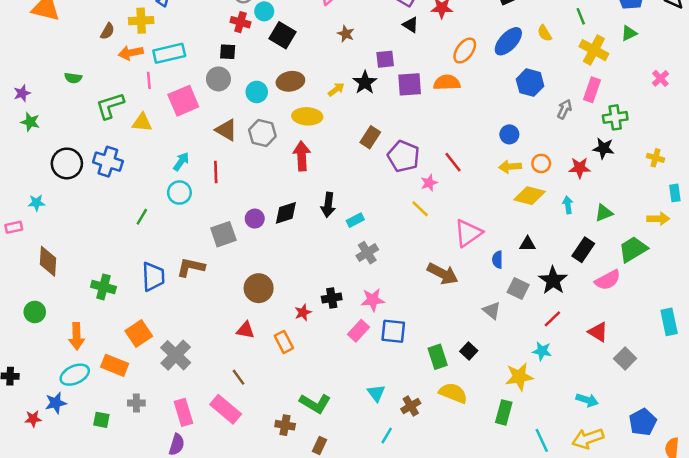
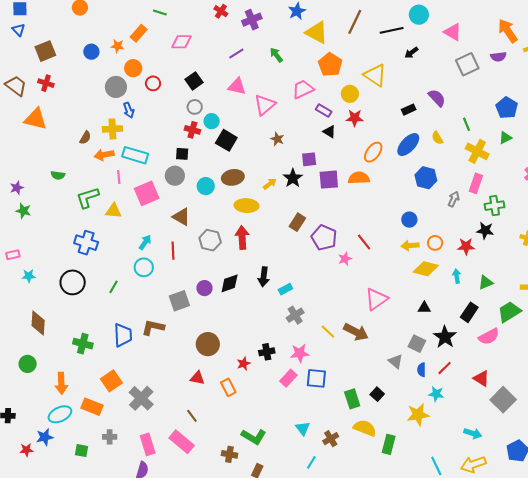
cyan rectangle: (169, 53) -> (135, 155), turned 30
gray hexagon: (262, 133) -> (210, 240), moved
black circle: (67, 163) -> (73, 282), moved
yellow line: (420, 209) -> (328, 332), moved
pink rectangle: (14, 227) -> (13, 255), moved
blue semicircle: (497, 260) -> (422, 370), moved
gray square: (625, 358) -> (503, 400), size x1.4
green rectangle: (504, 412) -> (389, 444), moved

